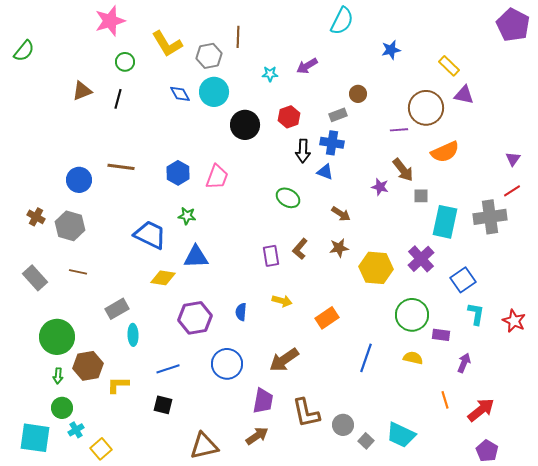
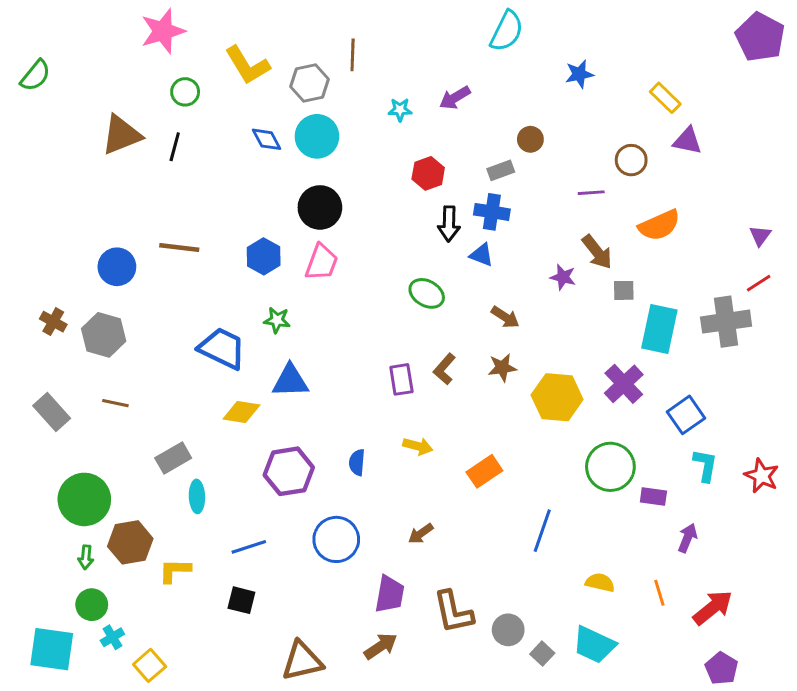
brown triangle: (82, 91) -> (121, 135), size x1.4
brown circle: (426, 108) -> (631, 160), size x0.6
black circle: (245, 125) -> (320, 207), moved
yellow semicircle: (413, 358) -> (600, 582), moved
brown arrow: (284, 360) -> (421, 534), size x0.6

